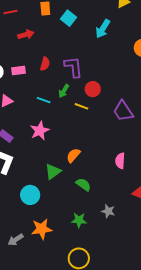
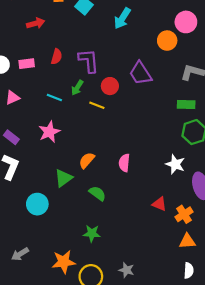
purple trapezoid: (123, 111) -> (140, 73), moved
pink semicircle: (120, 161) -> (124, 163), moved
gray star: (108, 211) -> (126, 270), moved
orange star: (42, 229) -> (64, 262), moved

